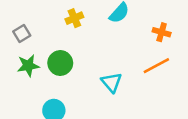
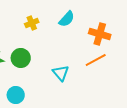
orange cross: (162, 32) -> (100, 34), size x1.5

